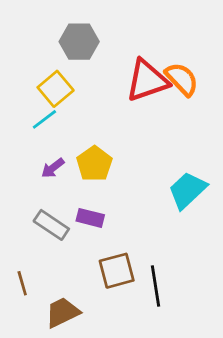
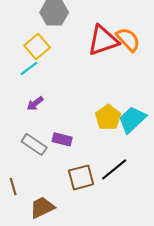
yellow pentagon: (94, 164) -> (108, 117), moved
black line: (155, 286) -> (114, 169), moved, turned 60

